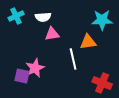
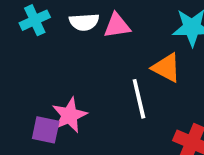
pink triangle: (52, 34) -> (117, 26), moved
orange triangle: (88, 42) -> (166, 68), turned 36

